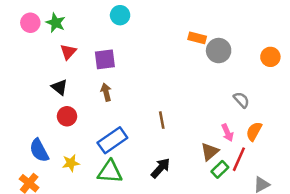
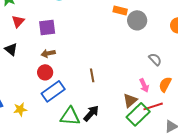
brown arrow: (106, 92) -> (48, 53), turned -88
red circle: (67, 116) -> (45, 72), moved
red line: (239, 159) -> (153, 106), turned 48
green rectangle: (220, 169) -> (138, 114), size x1.6
green triangle: (110, 172) -> (70, 116), moved

